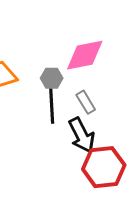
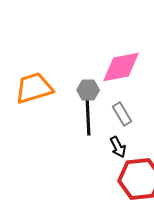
black arrow: (82, 135) -> (118, 147), size x0.6

